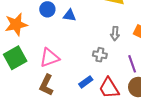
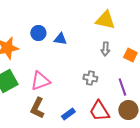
gray arrow: (115, 34) -> (105, 49), moved
blue rectangle: (86, 82) -> (68, 114), moved

